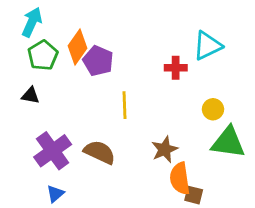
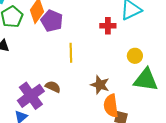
brown star: (165, 149) -> (100, 85), turned -30
purple cross: (53, 151) -> (31, 96), moved
brown semicircle: (100, 152) -> (53, 87), size x0.7

